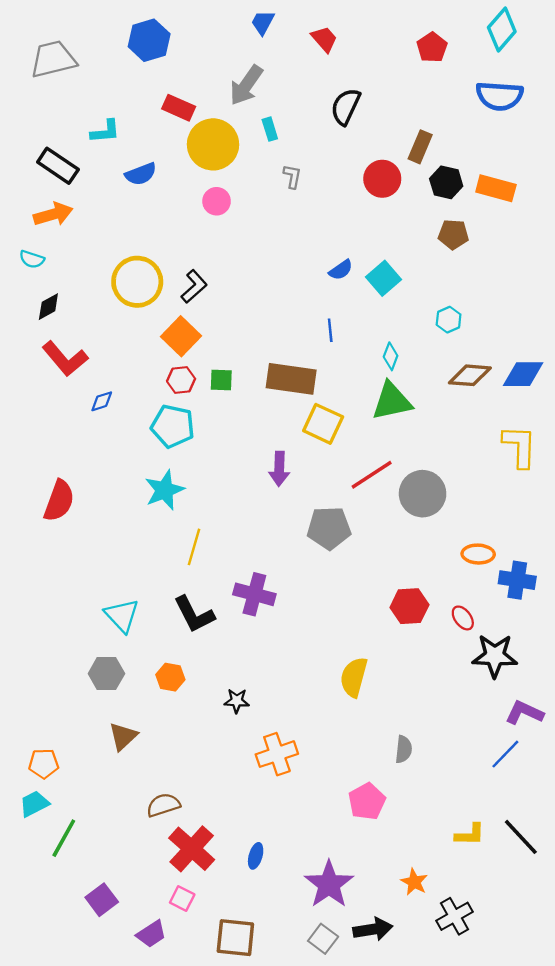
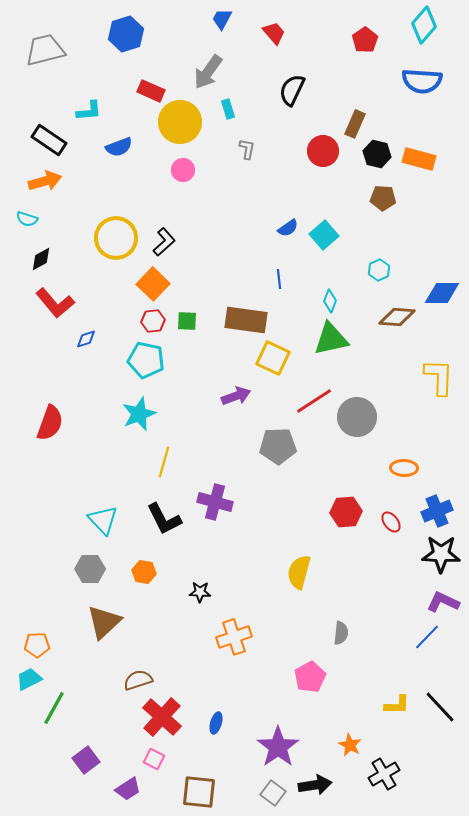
blue diamond: (523, 374) -> (442, 293), moved
purple arrow: (279, 469) -> (236, 396), turned -112
blue cross: (517, 580) -> (437, 511), moved, turned -32
black star: (495, 656) -> (441, 554), moved
brown triangle: (123, 736) -> (104, 622), size x1.4

